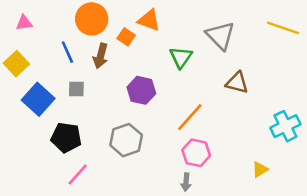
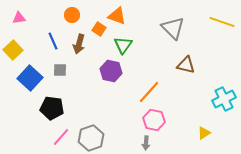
orange circle: (92, 19) -> (72, 15), size x0.6
green triangle: (181, 57) -> (123, 45), moved
gray hexagon: (126, 140) -> (91, 138), moved

